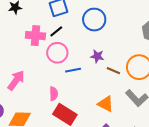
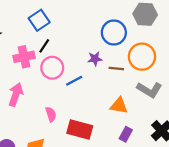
blue circle: (94, 20) -> (114, 32), moved
pink arrow: (16, 80) -> (16, 95), moved
pink semicircle: (54, 94) -> (51, 114), moved

